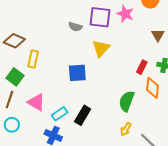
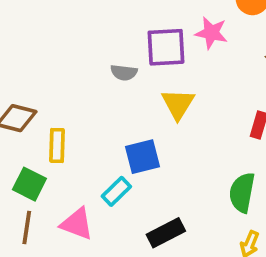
cyan rectangle: (60, 114) -> (116, 191), moved
black rectangle: (83, 115) -> (166, 233), turned 42

